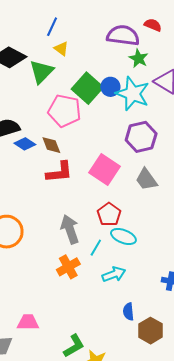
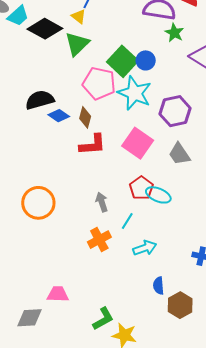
yellow triangle: (61, 49) -> (79, 16), moved
cyan star: (133, 94) -> (135, 93), moved
brown diamond: (51, 145) -> (85, 117), turned 35
gray arrow: (70, 229) -> (102, 202), size x0.7
cyan ellipse: (123, 237) -> (158, 195), moved

